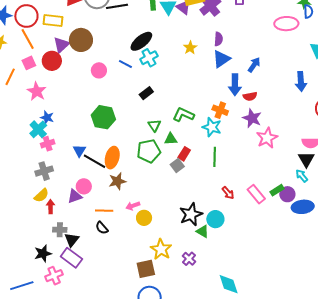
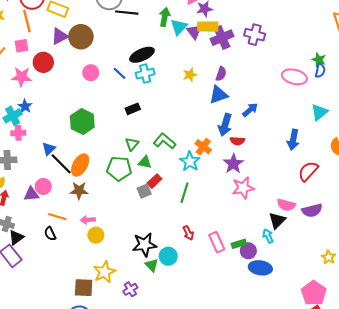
red circle: (52, 61) -> (43, 62), moved
pink star: (37, 91) -> (22, 77), turned 30

